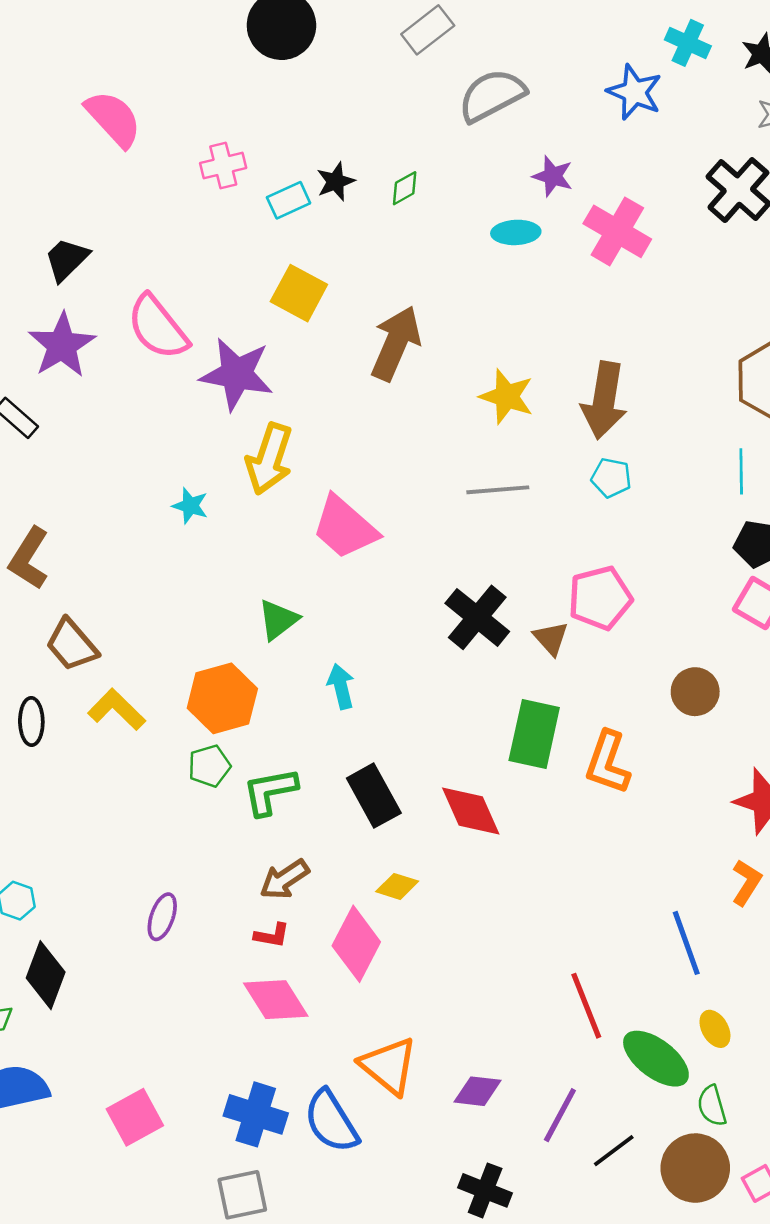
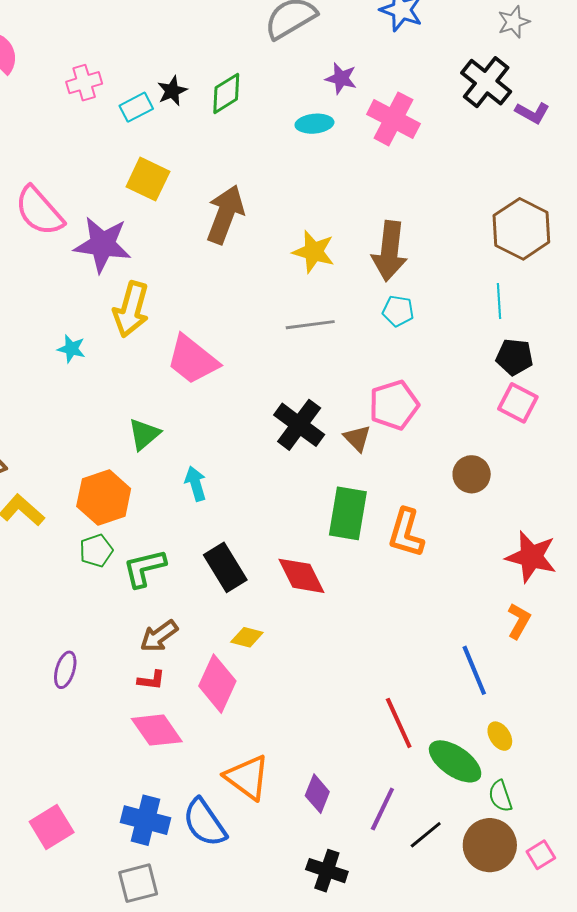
green diamond: (405, 188) -> (226, 93), size x1.5
purple diamond: (477, 1091) -> (317, 794), turned -72

